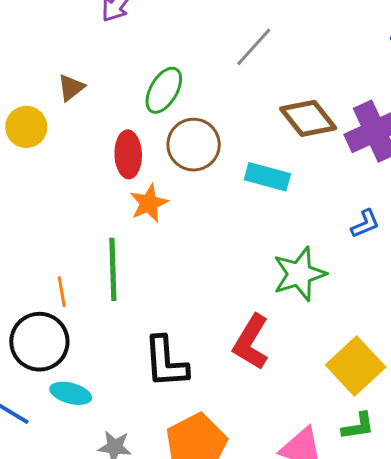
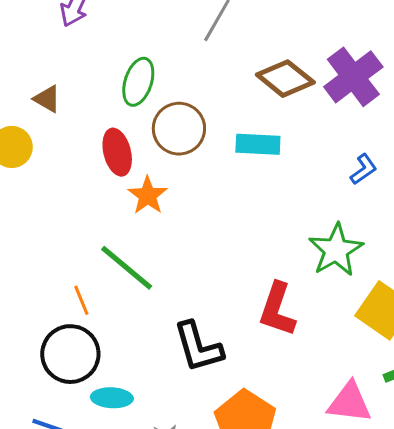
brown triangle: (71, 88) -> (47, 99), turned -40
green line: (113, 269) -> (127, 268), turned -36
green star: (299, 274) -> (336, 250), moved

